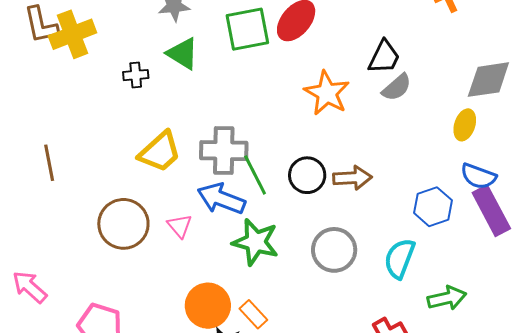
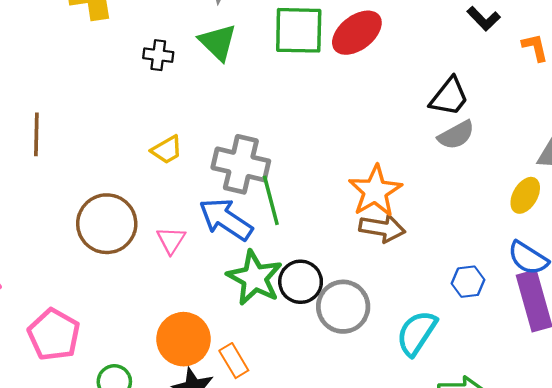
orange star: (327, 93) -> (375, 191), moved
yellow trapezoid: (160, 152) -> (167, 150), size x0.6
black circle: (307, 175) -> (301, 282), moved
blue hexagon: (433, 207) -> (468, 282), size x0.7

